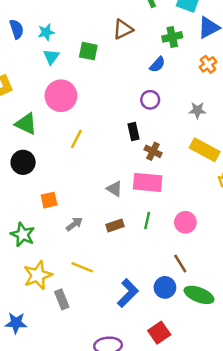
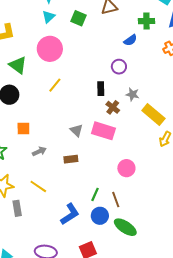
gray star: (197, 110) -> (132, 94), moved
green line: (147, 221) -> (95, 194), moved

